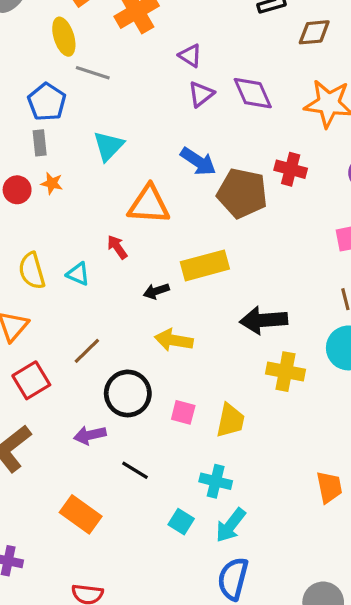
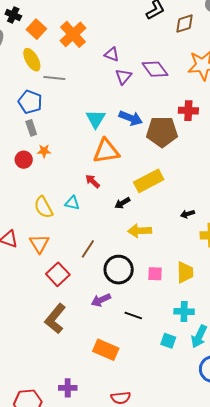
cyan triangle: (109, 146) -> (96, 119), moved
black arrow: (264, 320) -> (187, 214), moved, size x0.5

